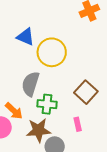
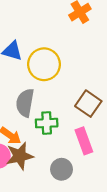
pink rectangle: (78, 124) -> (84, 141), size x1.6
brown star: (39, 130) -> (20, 156), moved

